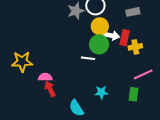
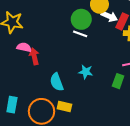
green circle: (99, 44) -> (81, 19), moved
pink semicircle: (45, 77) -> (24, 47), moved

